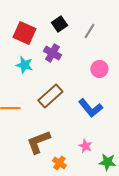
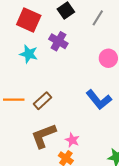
brown rectangle: (50, 96) -> (42, 101), moved, size x0.7
pink star: (85, 146) -> (72, 140), moved

